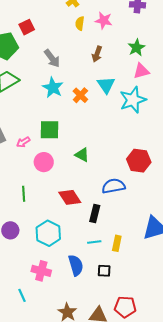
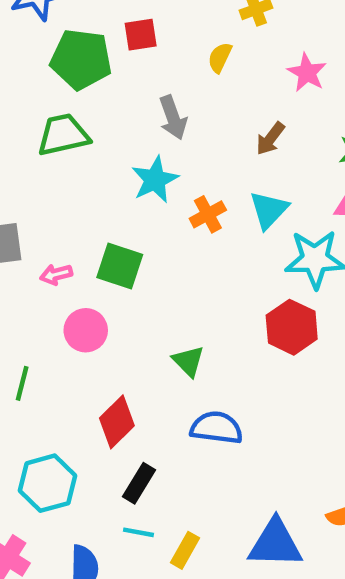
yellow semicircle: (80, 23) -> (220, 57), moved
green triangle: (82, 155) -> (188, 361), moved
red hexagon: (139, 161) -> (292, 327), moved
red diamond: (70, 197) -> (117, 422), turned 60
black rectangle: (95, 214) -> (139, 483), moved

